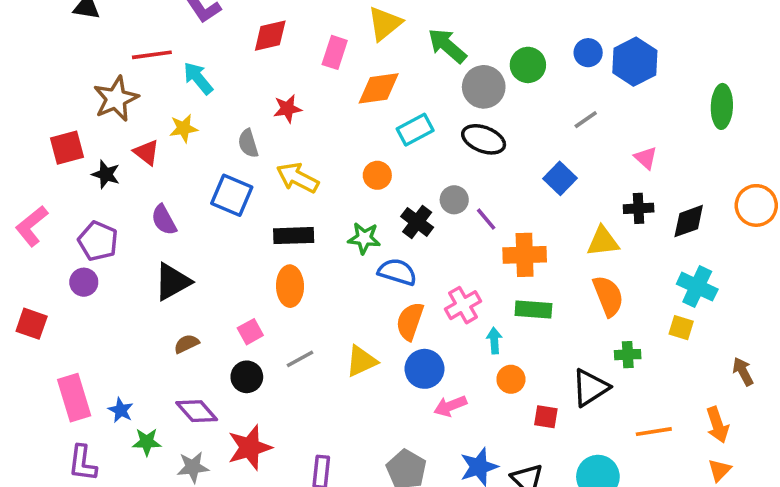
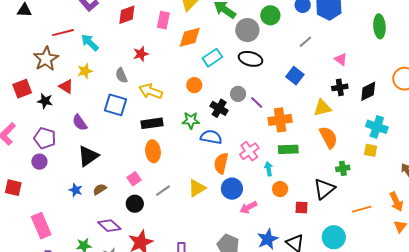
blue star: (121, 410) -> (76, 190), moved

